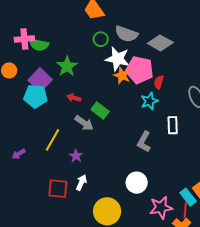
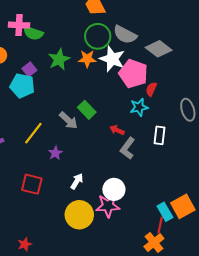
green circle: (101, 39) -> (98, 36), size x1.6
orange star: (122, 75) -> (87, 59), moved, turned -30
purple square: (40, 80) -> (29, 69), size x0.6
red arrow: (74, 98) -> (117, 130), moved
white arrow: (81, 182) -> (77, 181), moved
pink star: (161, 208) -> (108, 206), moved

